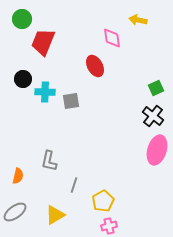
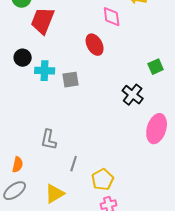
black cross: (153, 116) -> (133, 95), moved
orange semicircle: (18, 176) -> (18, 165), moved

